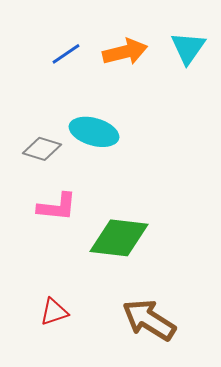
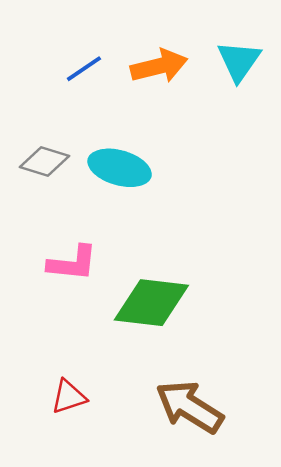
gray diamond: (42, 149) -> (45, 161), moved

